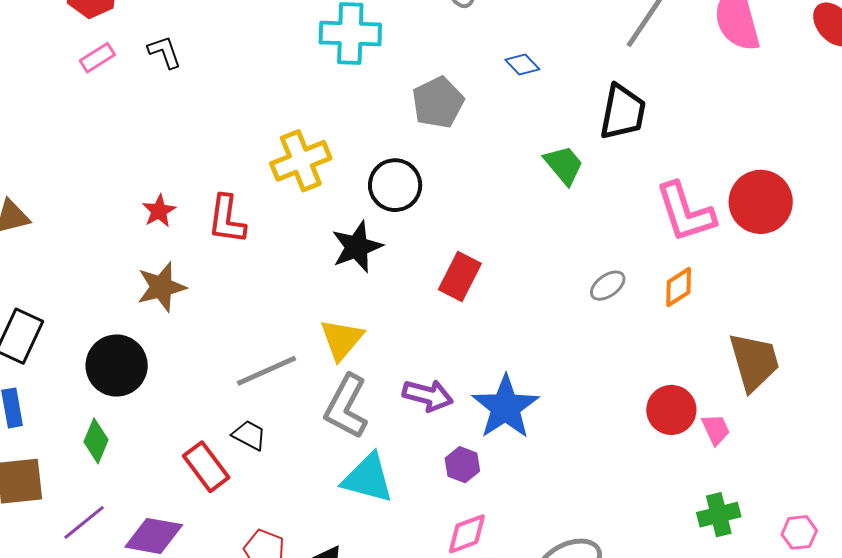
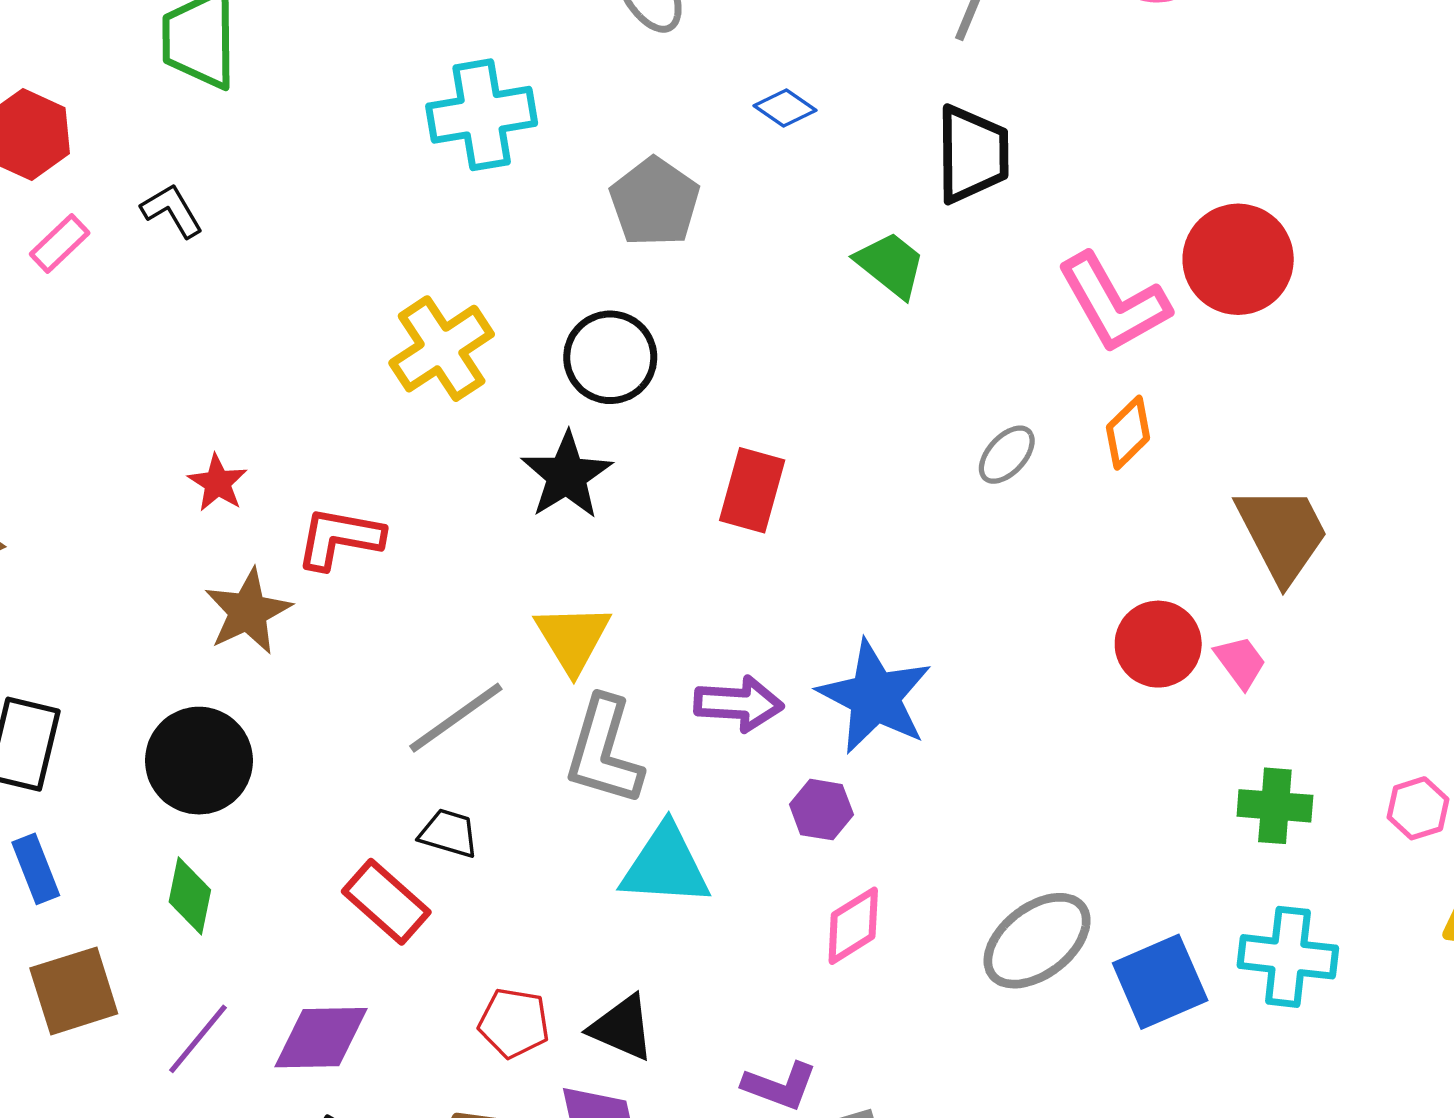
red L-shape: (227, 219) -> (340, 538), moved, turned 104
green cross: (719, 515) -> (1275, 806), turned 30

